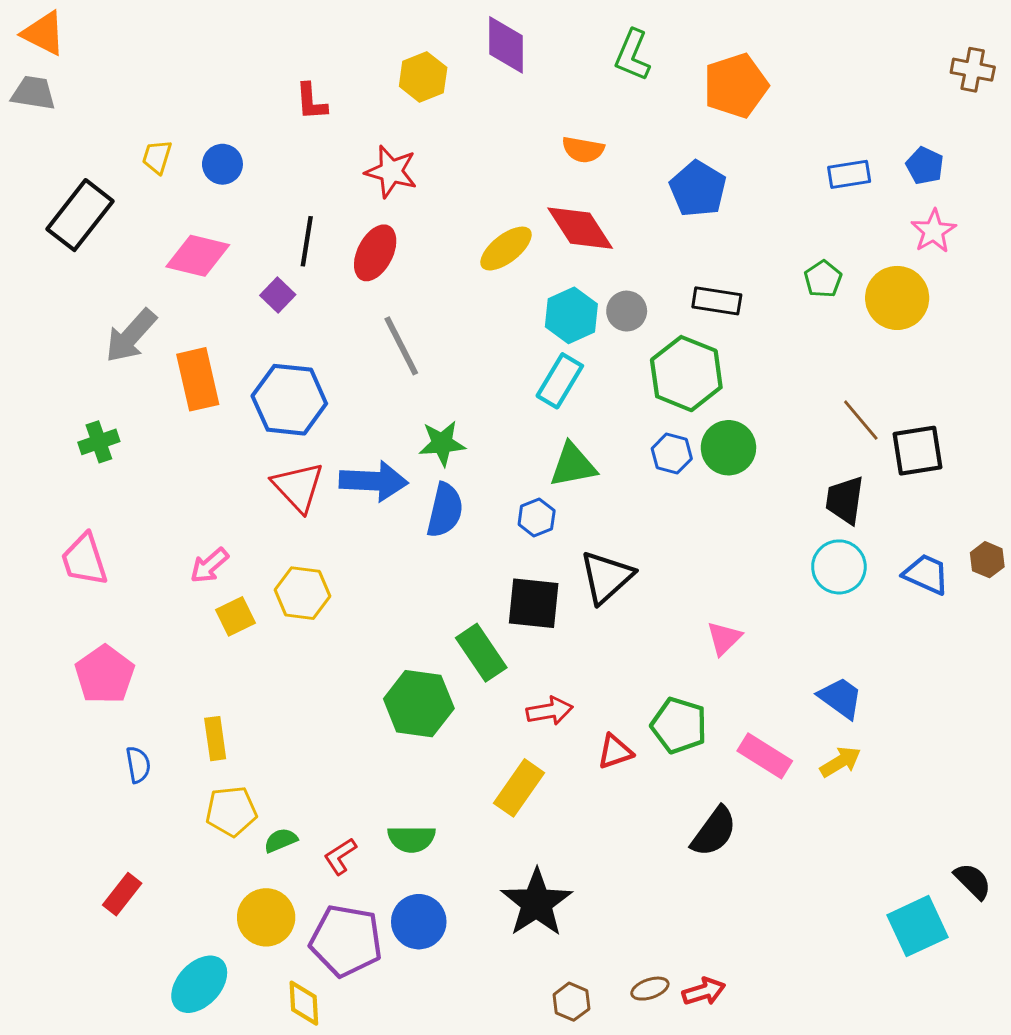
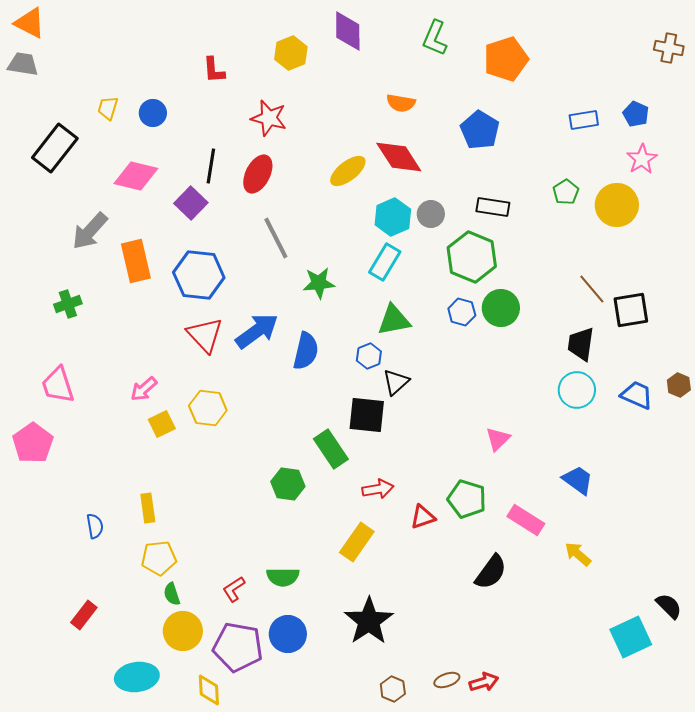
purple square: (278, 295) -> (191, 203), size x1.4
green star: (442, 443) -> (319, 283), moved
blue arrow: (374, 481) -> (257, 331), turned -39
black triangle: (606, 577) -> (396, 382), moved, size x0.7
pink pentagon: (105, 675) -> (33, 443), moved
green hexagon: (419, 704) -> (288, 484), size x0.7
yellow arrow: (840, 762) -> (578, 554), moved, turned -108
green semicircle: (281, 840) -> (172, 594), moved, turned -85
cyan ellipse: (199, 984) -> (137, 677), turned 39

